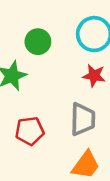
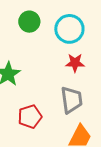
green circle: (38, 42) -> (29, 22), moved

